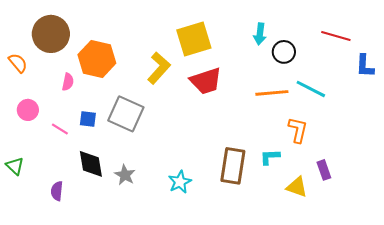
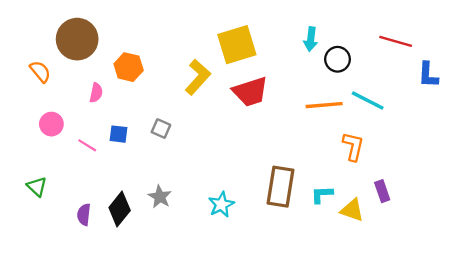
orange hexagon: (97, 59) -> (129, 67), size x0.7
gray square: (126, 114) -> (161, 129), size x0.5
cyan L-shape: (270, 157) -> (322, 194), moved
black diamond: (91, 164) -> (120, 209), moved, turned 48

